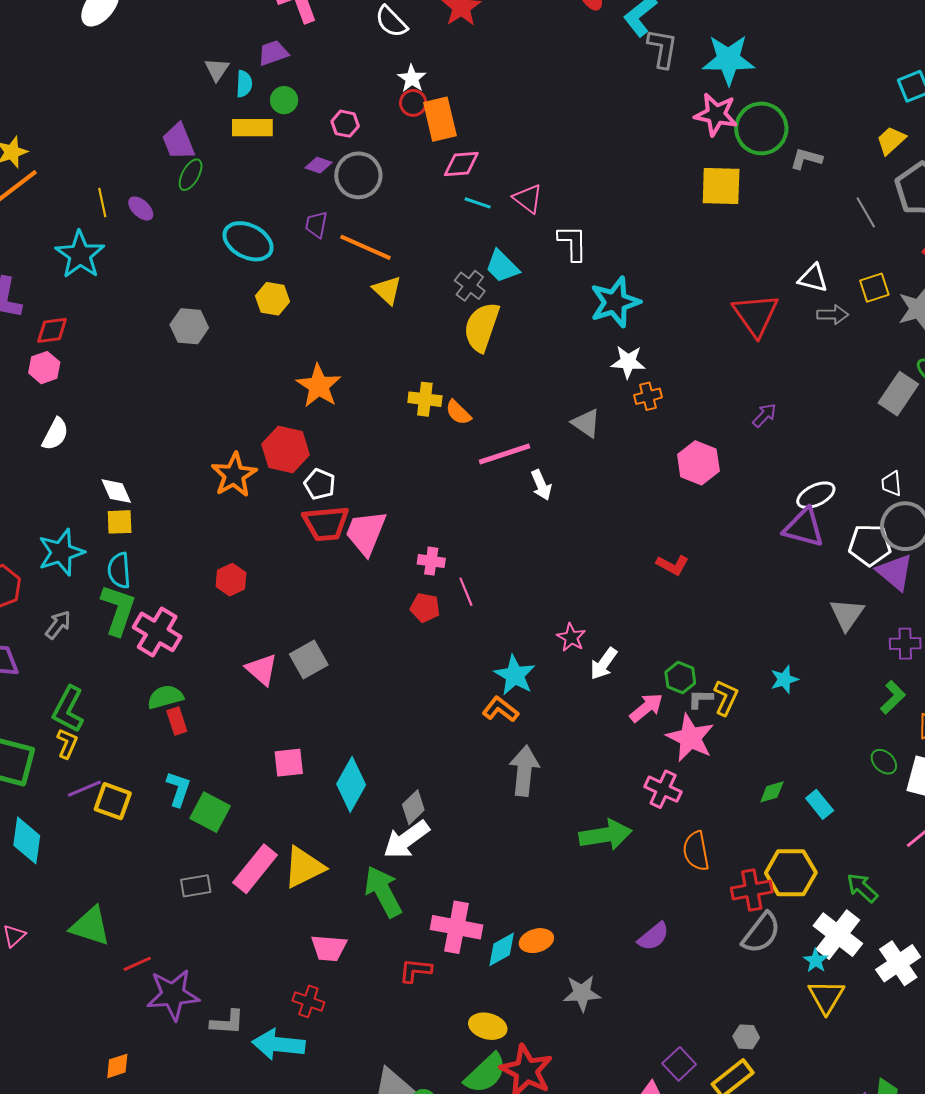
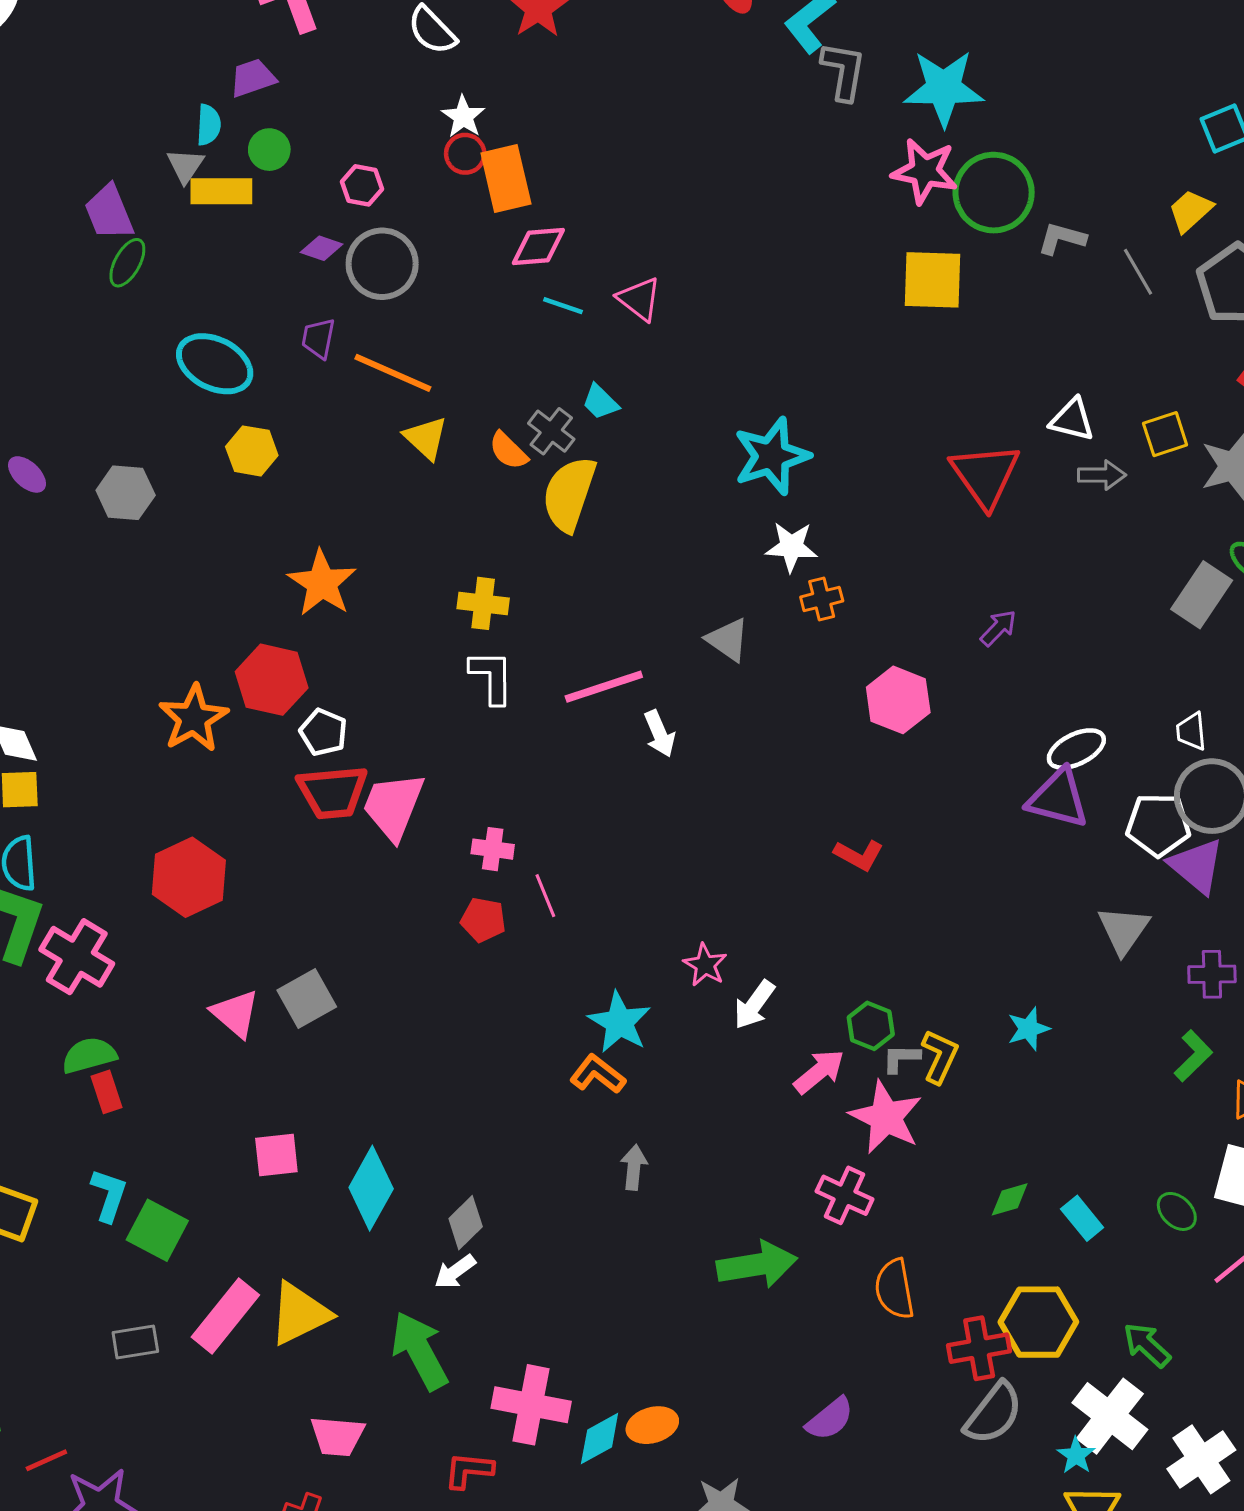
gray triangle: (217, 69) -> (185, 166), moved
purple ellipse: (141, 208) -> (27, 474), moved
gray line: (866, 212) -> (1138, 272), moved
white L-shape: (573, 243) -> (492, 677), moved
cyan trapezoid: (502, 266) -> (600, 402), size x0.7
orange semicircle: (458, 412) -> (508, 451), moved
red hexagon: (231, 580) -> (189, 877), size x1.6
green ellipse: (884, 762) -> (1177, 1211), moved
gray arrow: (524, 771) -> (634, 1167), size x0.6
white arrow: (406, 840) -> (455, 1272), size x0.6

